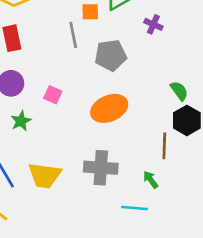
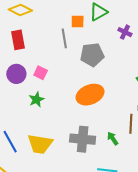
pink square: (53, 95) -> (41, 73), moved
green star: (21, 121) -> (36, 100), moved
green arrow: (151, 180) -> (113, 138), moved

